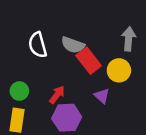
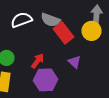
white semicircle: (38, 45) -> (21, 20), turned 85
yellow circle: (119, 70) -> (91, 31), moved

